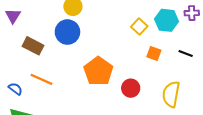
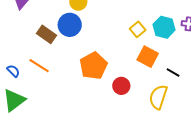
brown rectangle: (33, 46) -> (47, 34), moved
orange square: (154, 53) -> (148, 57), size x1.5
black line: (186, 53) -> (173, 72), moved

